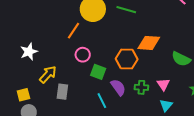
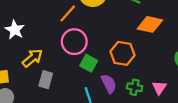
orange diamond: (149, 43) -> (150, 24), moved
white star: (29, 52) -> (15, 30), turned -30
pink circle: (83, 55) -> (74, 42), size x1.5

